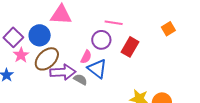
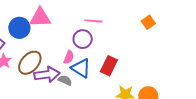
blue circle: (40, 35) -> (19, 28), moved
red rectangle: (130, 47) -> (109, 66), moved

